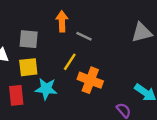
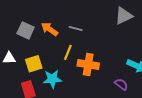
orange arrow: (62, 21) -> (50, 29), moved, turned -42
gray square: (29, 39) -> (26, 30), moved, turned 30

